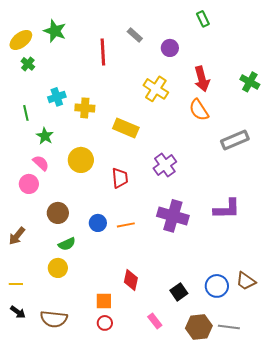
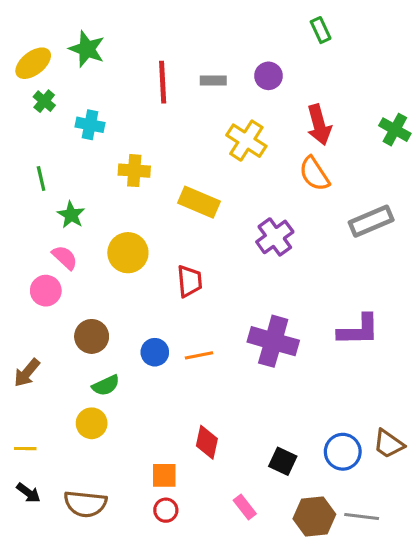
gray rectangle: (135, 35) -> (213, 81), moved, turned -42
cyan cross: (57, 97) -> (90, 125), moved, turned 30
purple cross: (165, 165) -> (275, 237), moved
black square: (179, 292) -> (283, 461), turned -30

